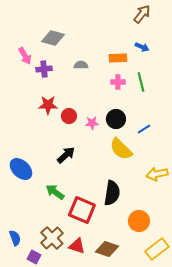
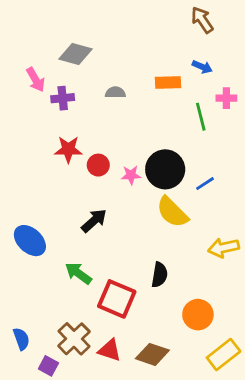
brown arrow: (142, 14) -> (202, 20), turned -72
pink cross: (118, 82) -> (226, 98), moved
black circle: (116, 119) -> (165, 169), size x1.4
black semicircle: (112, 193) -> (159, 275), size x0.7

